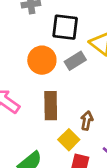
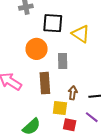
gray rectangle: (75, 61) -> (63, 61), moved, turned -56
yellow square: (69, 140) -> (60, 108), turned -35

